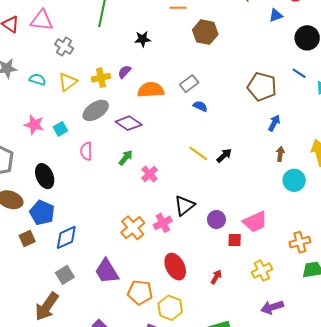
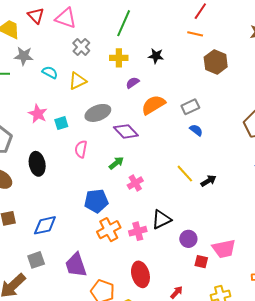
yellow cross: (101, 78) -> (119, 58), moved
orange semicircle: (151, 90) -> (153, 105), turned -40
blue pentagon: (42, 213) -> (96, 201), moved, turned 30

